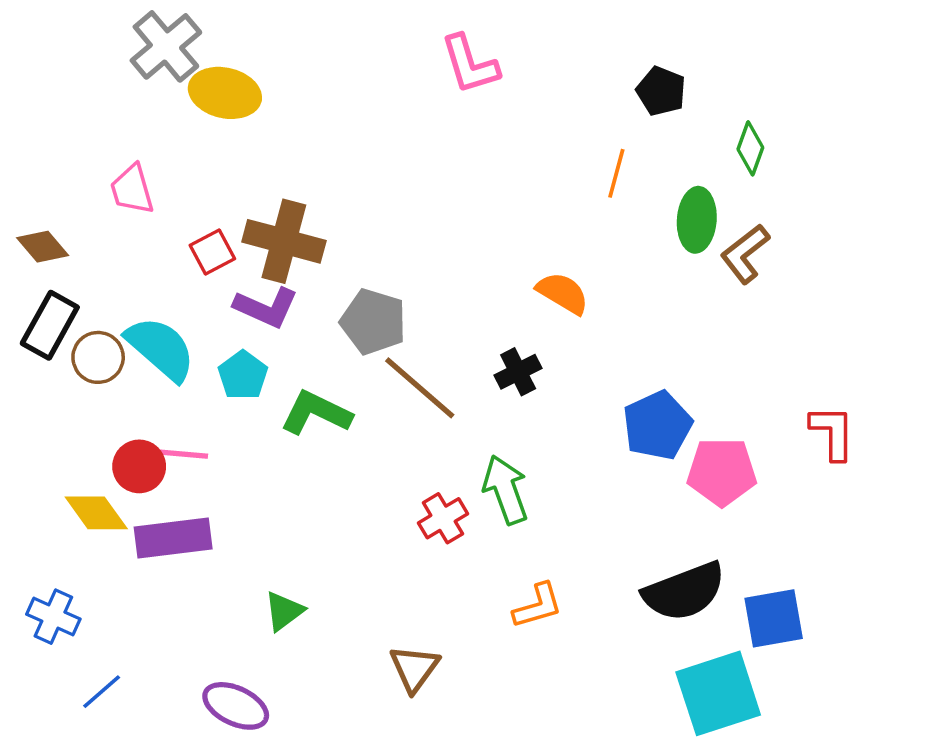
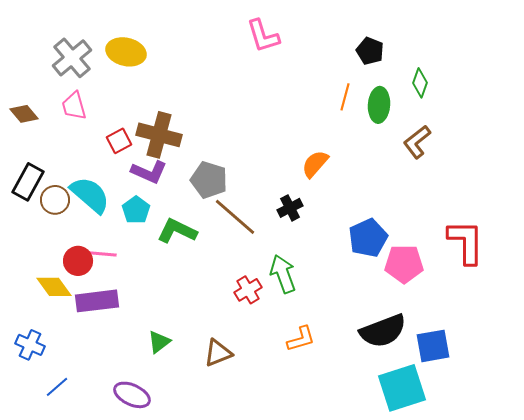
gray cross: (166, 46) -> (72, 58), moved
green ellipse: (697, 220) -> (379, 105), moved
brown diamond: (43, 247) -> (24, 114), moved
orange semicircle: (563, 293) -> (315, 164), turned -80
red L-shape: (833, 432) -> (466, 242), size x1.4
brown triangle: (414, 668) -> (218, 353), moved, turned 32

